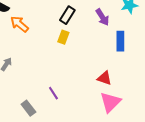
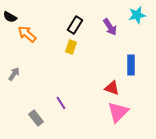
blue rectangle: (120, 41) -> (131, 65), moved

